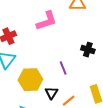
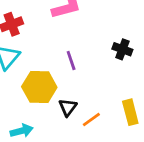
purple line: (63, 68) -> (71, 60), moved

